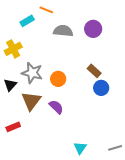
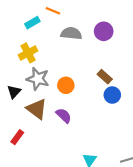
yellow cross: (13, 49) -> (28, 53), moved
brown triangle: (31, 101) -> (37, 109), turned -30
red rectangle: (13, 127) -> (17, 137), turned -32

